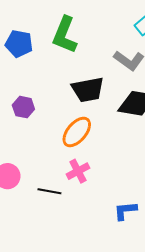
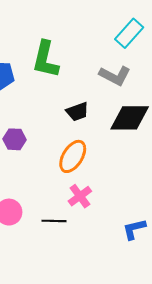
black trapezoid: (88, 90) -> (77, 112), size x0.7

